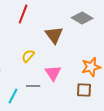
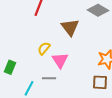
pink triangle: (53, 73) -> (60, 60), moved

